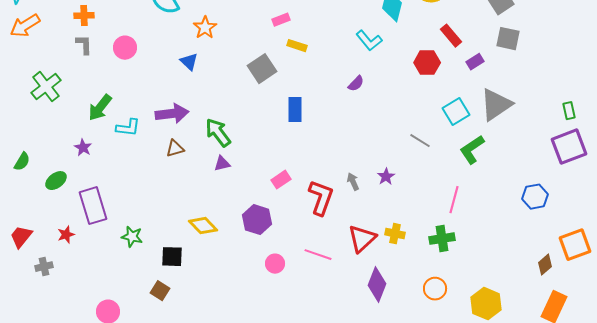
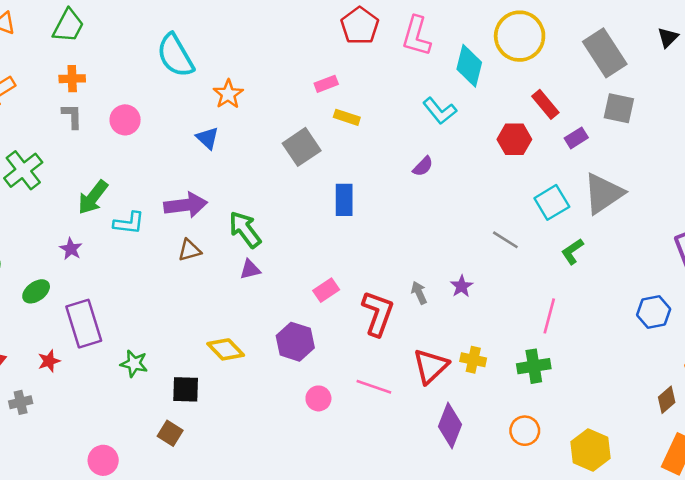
green L-shape: (472, 150) -> (572, 251), size x0.7

